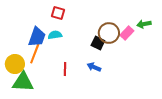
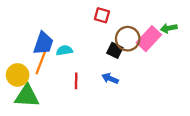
red square: (58, 13) -> (102, 15), moved
pink rectangle: (127, 33) -> (149, 39), size x1.5
cyan semicircle: (55, 35) -> (64, 50), moved

